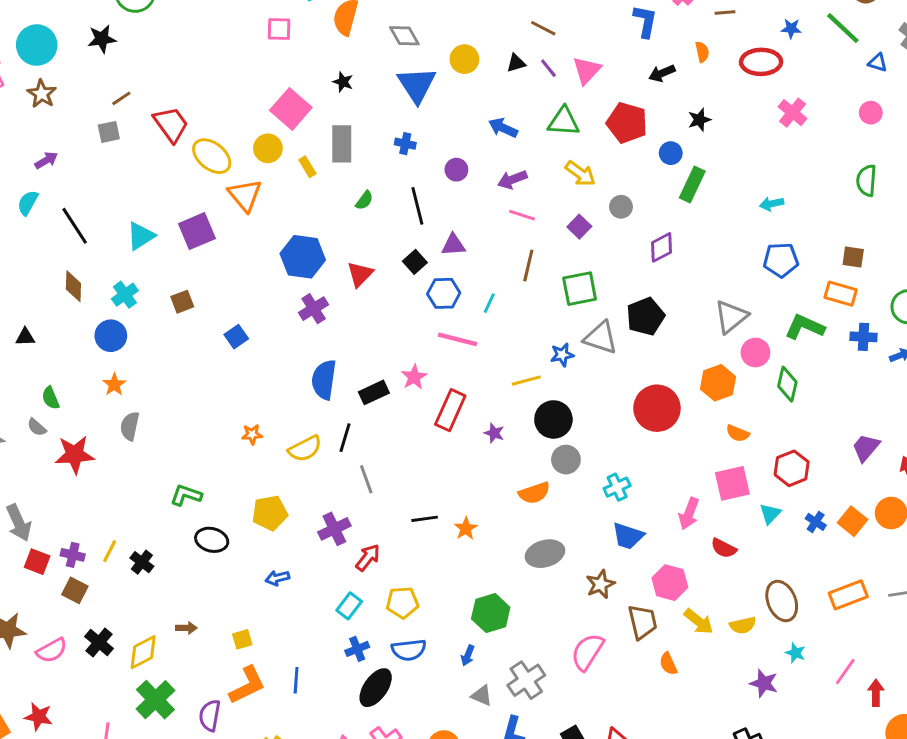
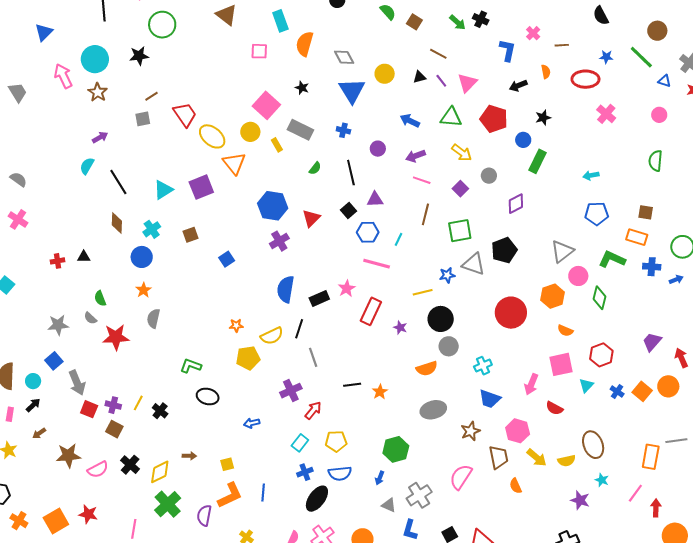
gray rectangle: (342, 144) -> (300, 130), turned -65
yellow pentagon: (270, 513) -> (248, 358), moved
orange rectangle: (848, 595) -> (651, 457), moved, turned -60

